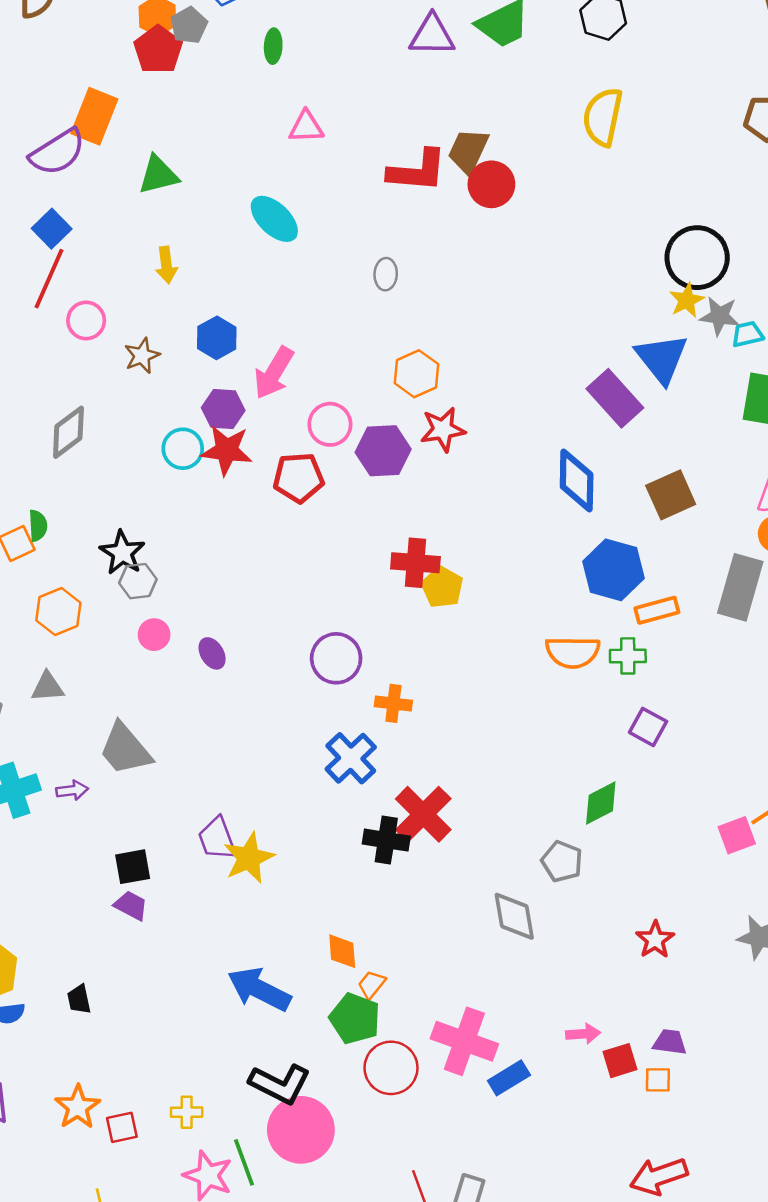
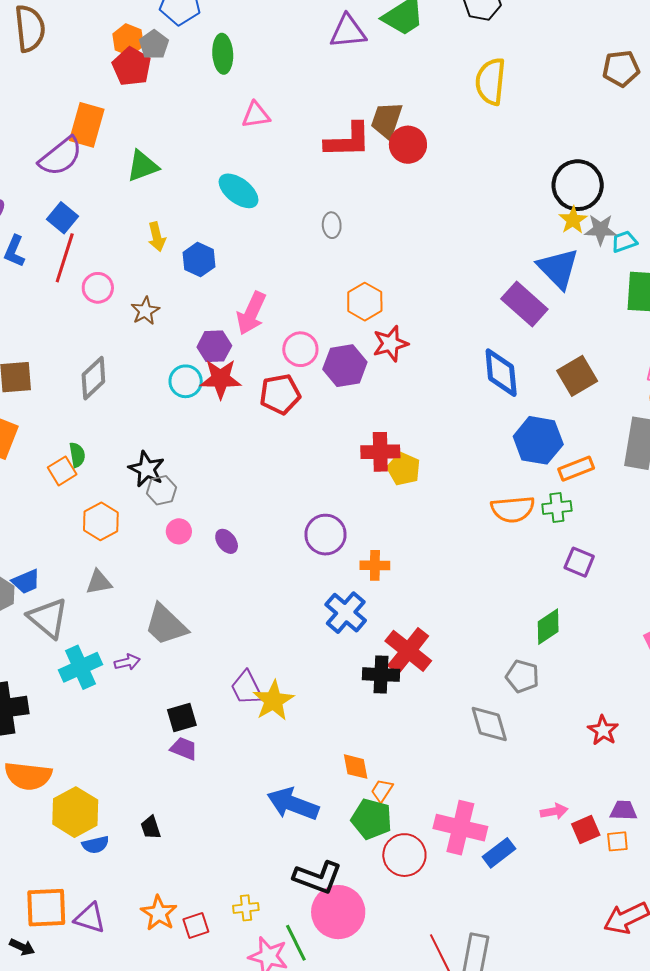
green ellipse: (273, 46) -> (223, 54), size x1.4
blue hexagon: (217, 338) -> (199, 260), moved

